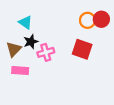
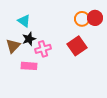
red square: (82, 49) -> (77, 46), turned 36
pink rectangle: (20, 71) -> (29, 66), moved

